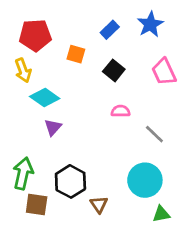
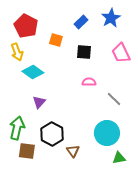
red pentagon: (35, 35) -> (26, 26), turned 30
black square: (114, 70) -> (84, 52), turned -35
purple triangle: (53, 127) -> (39, 102), moved

